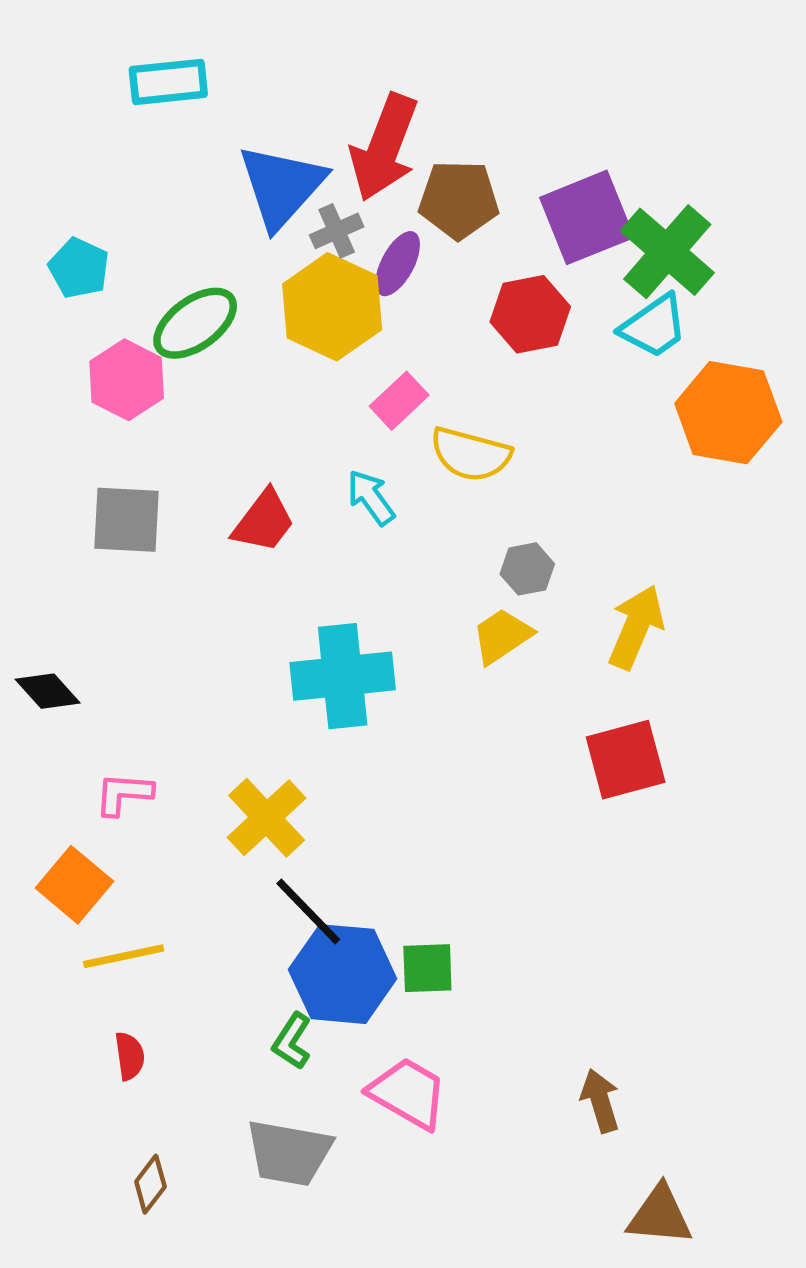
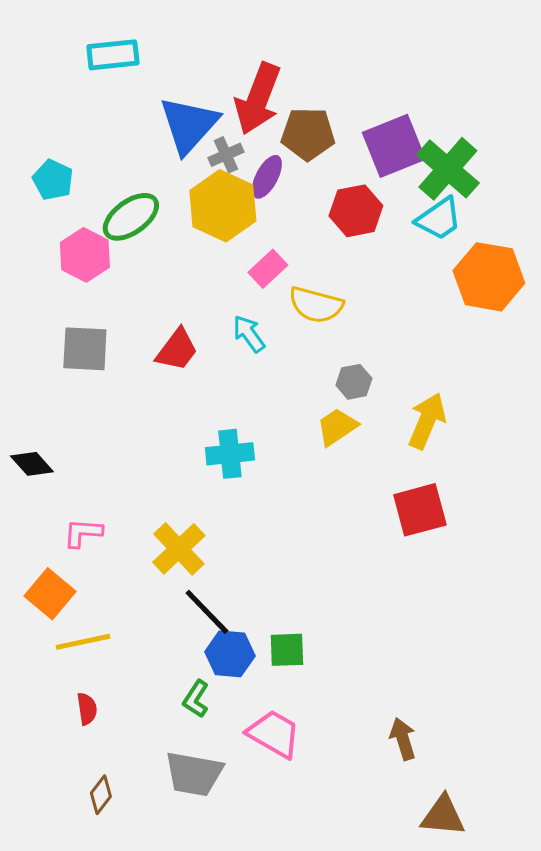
cyan cross: (343, 676) -> (230, 454), size x0.7
blue hexagon: (343, 974) -> (230, 654), size x0.7

